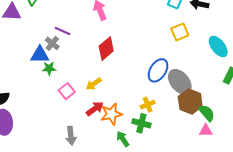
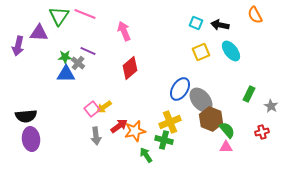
cyan ellipse: (218, 47) -> (231, 51), moved
green star: (49, 68) -> (65, 57), moved
yellow arrow: (94, 84) -> (104, 107), moved
yellow cross: (148, 105) -> (170, 122), size x1.5
gray arrow: (71, 136) -> (96, 136), moved

